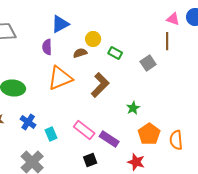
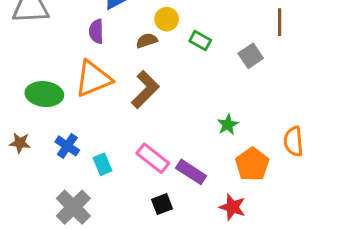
orange triangle: (60, 78) -> (93, 79), moved
brown L-shape: (100, 85) -> (145, 89), moved
orange semicircle: (176, 140) -> (293, 141), moved

